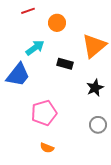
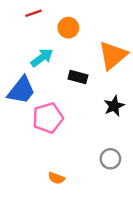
pink pentagon: (44, 113) -> (48, 118), moved
gray circle: (98, 125) -> (110, 159), moved

